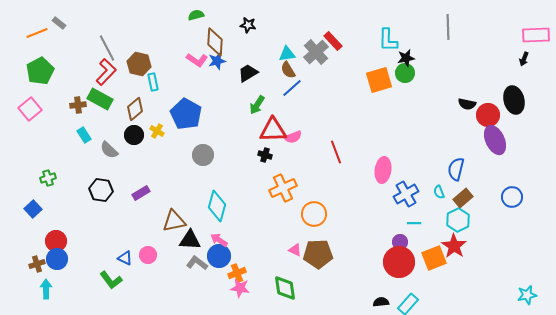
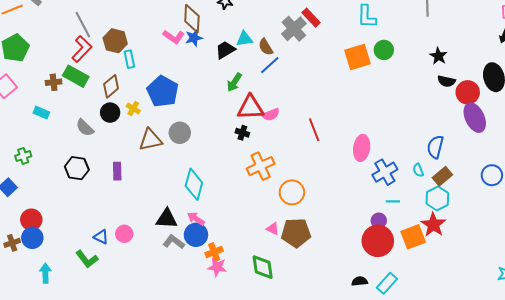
cyan triangle: (287, 54) -> (244, 39), moved
black star: (406, 58) -> (438, 56), moved, turned -30
cyan rectangle: (84, 135) -> (41, 113), moved, turned -35
purple rectangle: (141, 193) -> (117, 171), turned -60
brown triangle: (174, 221) -> (151, 140), moved
cyan arrow: (46, 289) -> (45, 273), moved

